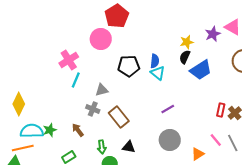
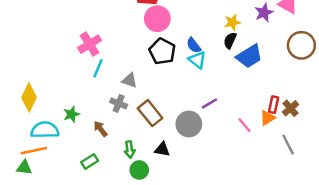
pink circle: (101, 39) -> (157, 19), moved
blue semicircle: (155, 61) -> (194, 45), turned 136
black pentagon: (129, 66) -> (162, 51), turned 30
gray triangle: (102, 90) -> (130, 80), turned 32
green star: (50, 130) -> (71, 114), moved
gray circle: (170, 140) -> (189, 124), moved
pink line: (216, 140) -> (245, 125), moved
orange triangle: (198, 154) -> (268, 118), moved

